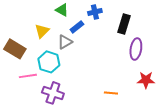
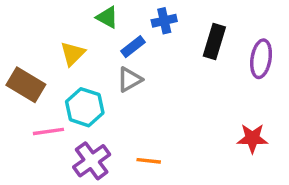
gray triangle: (65, 42) -> (130, 80), moved
purple ellipse: (136, 49) -> (261, 59), moved
purple cross: (53, 93) -> (92, 161), turned 35
orange line: (111, 93) -> (149, 161), moved

